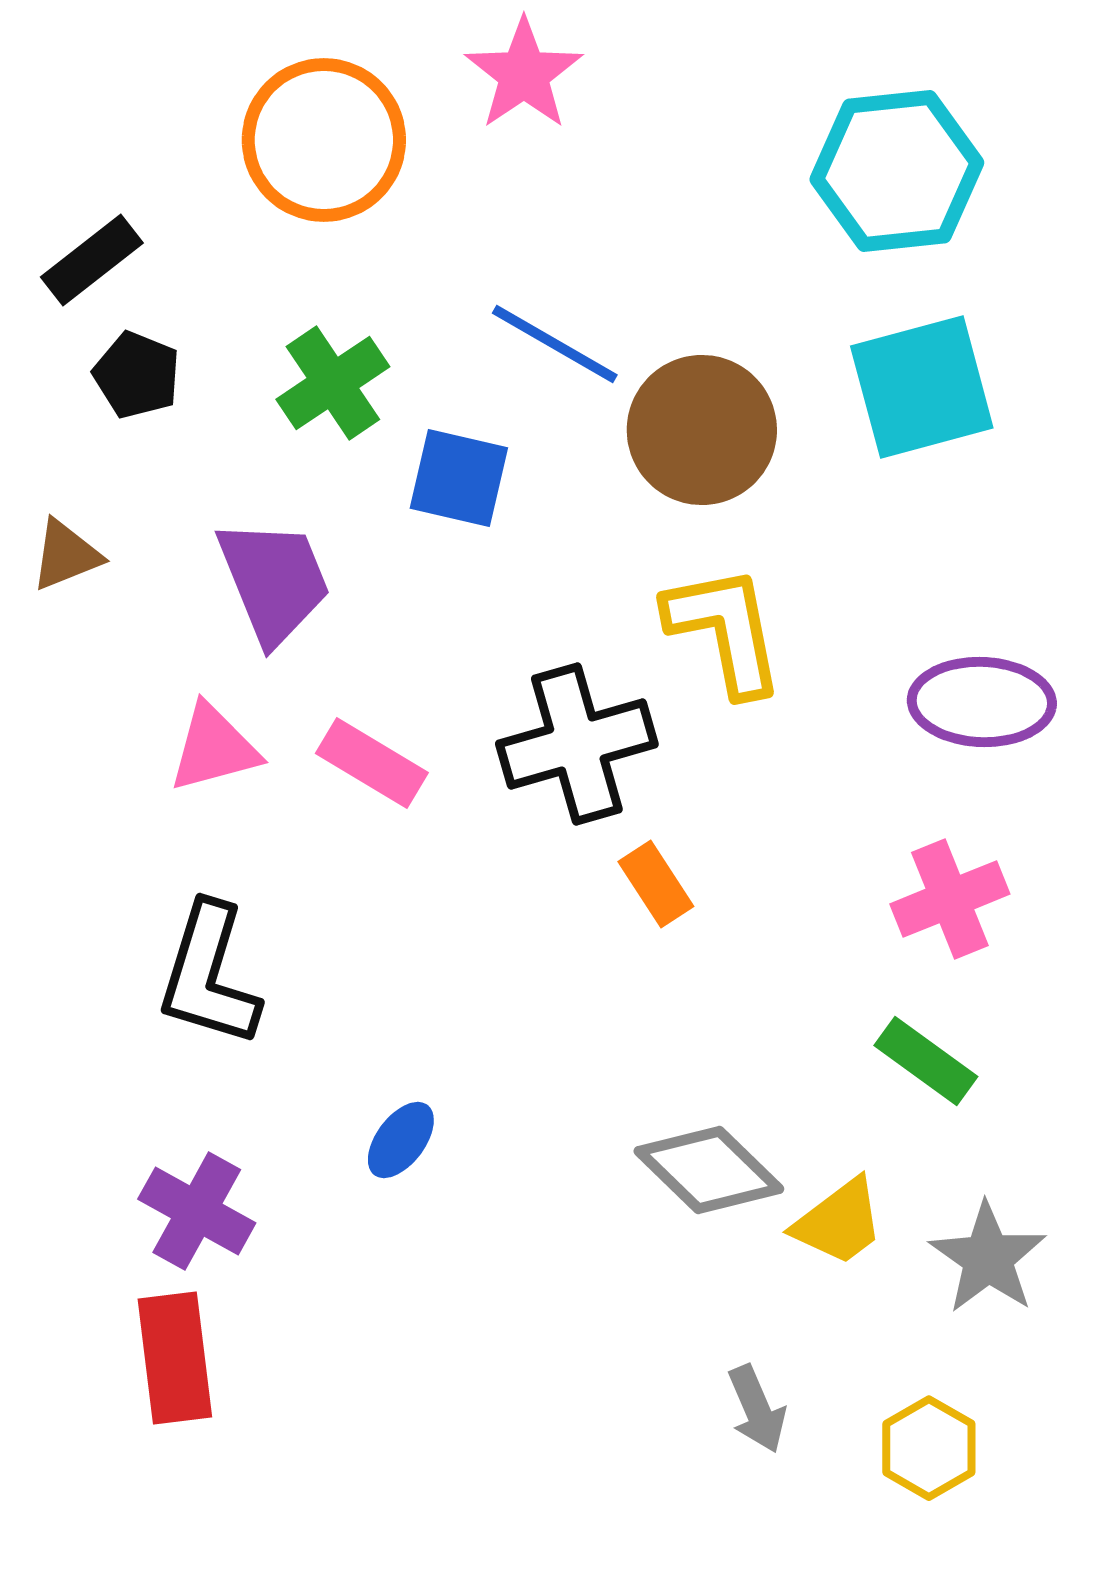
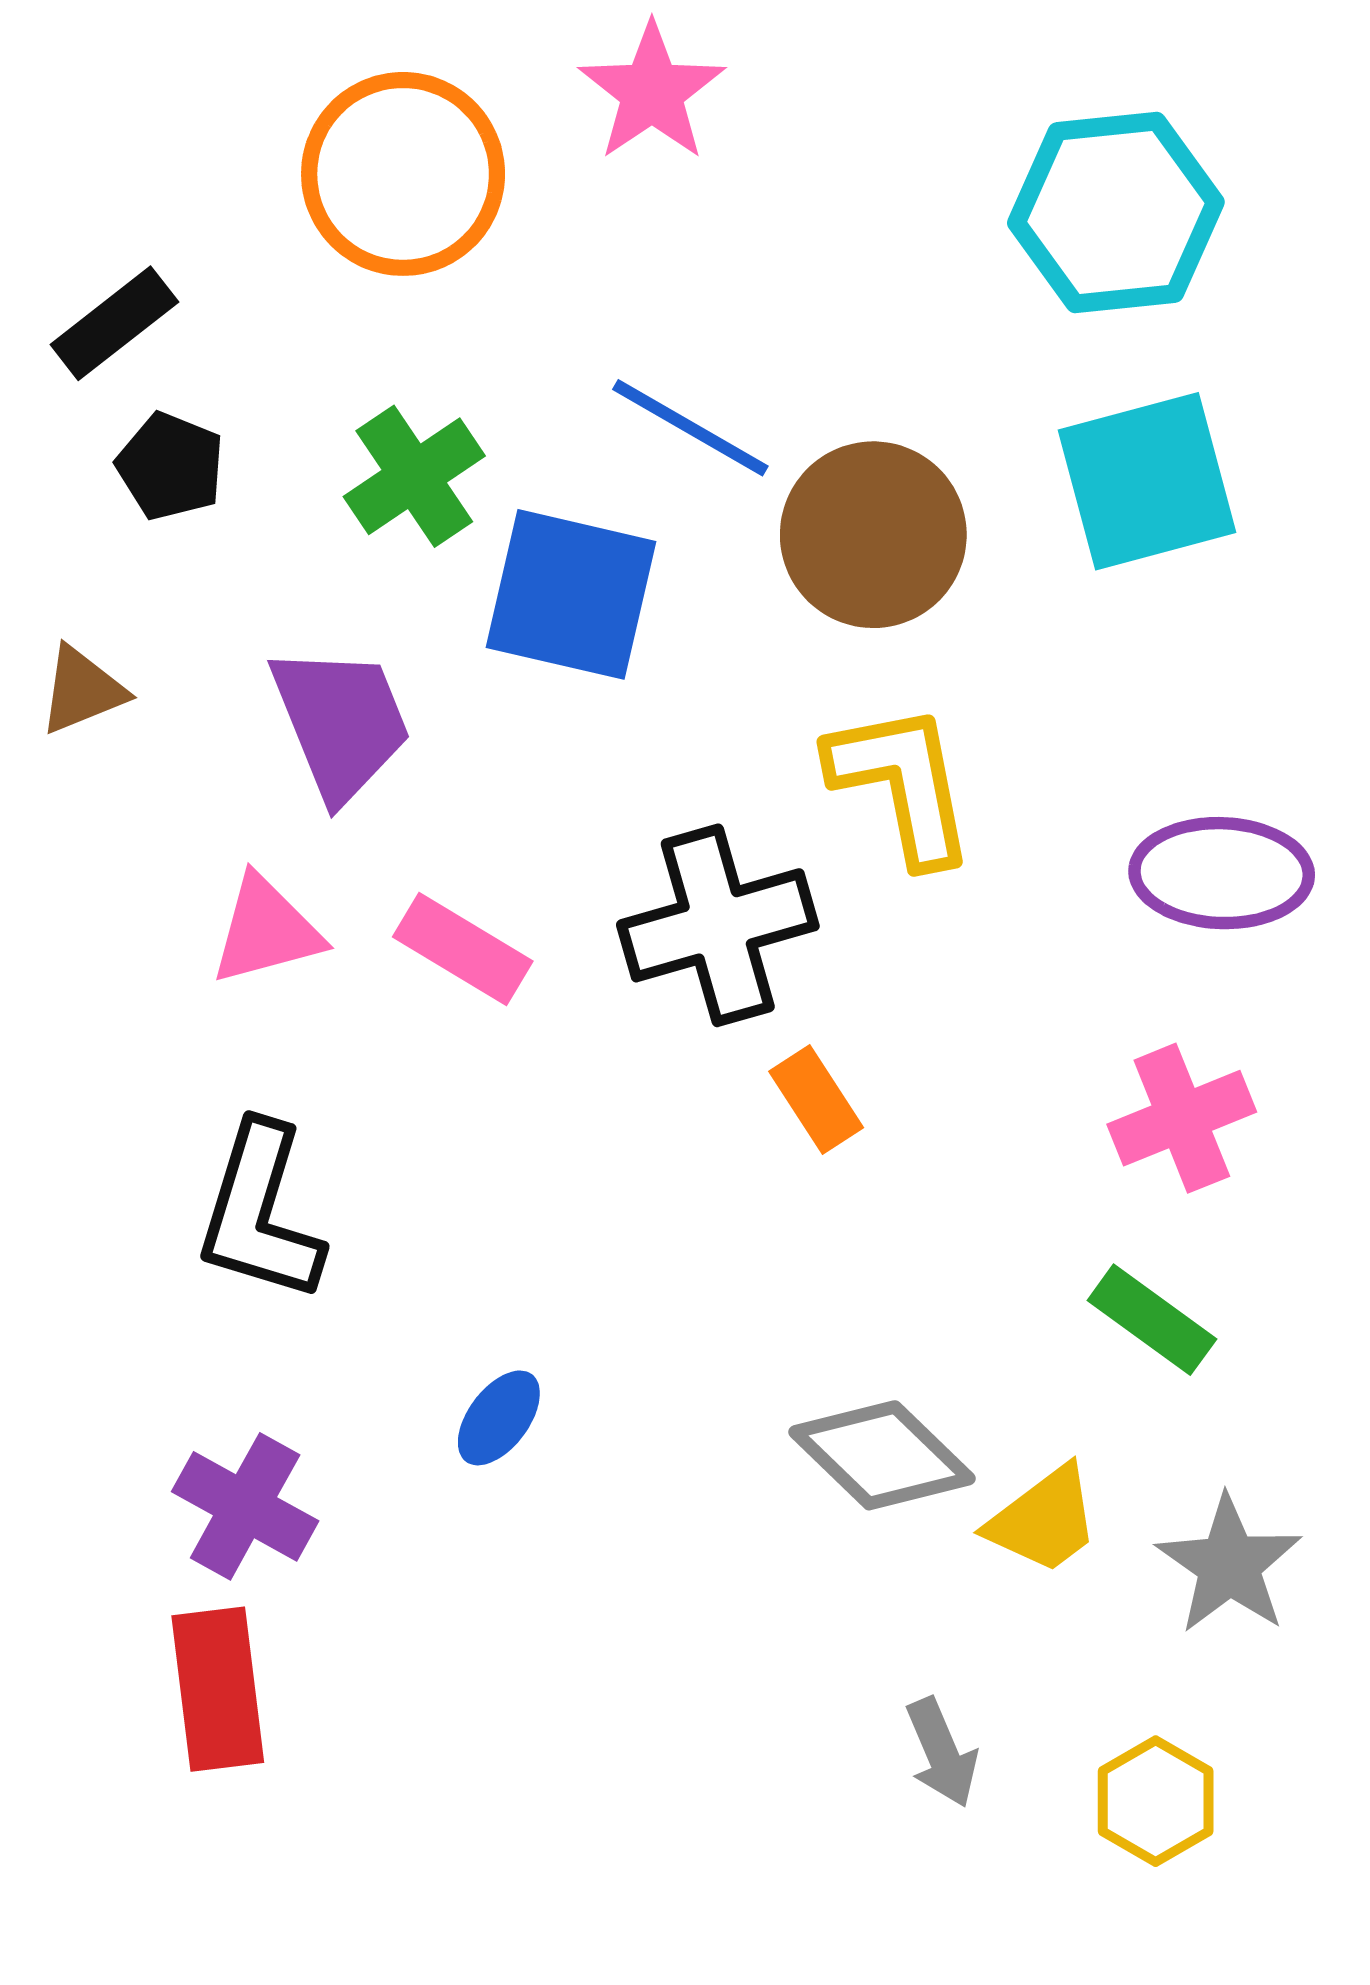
blue square: (459, 478) -> (571, 594), size x1.4

